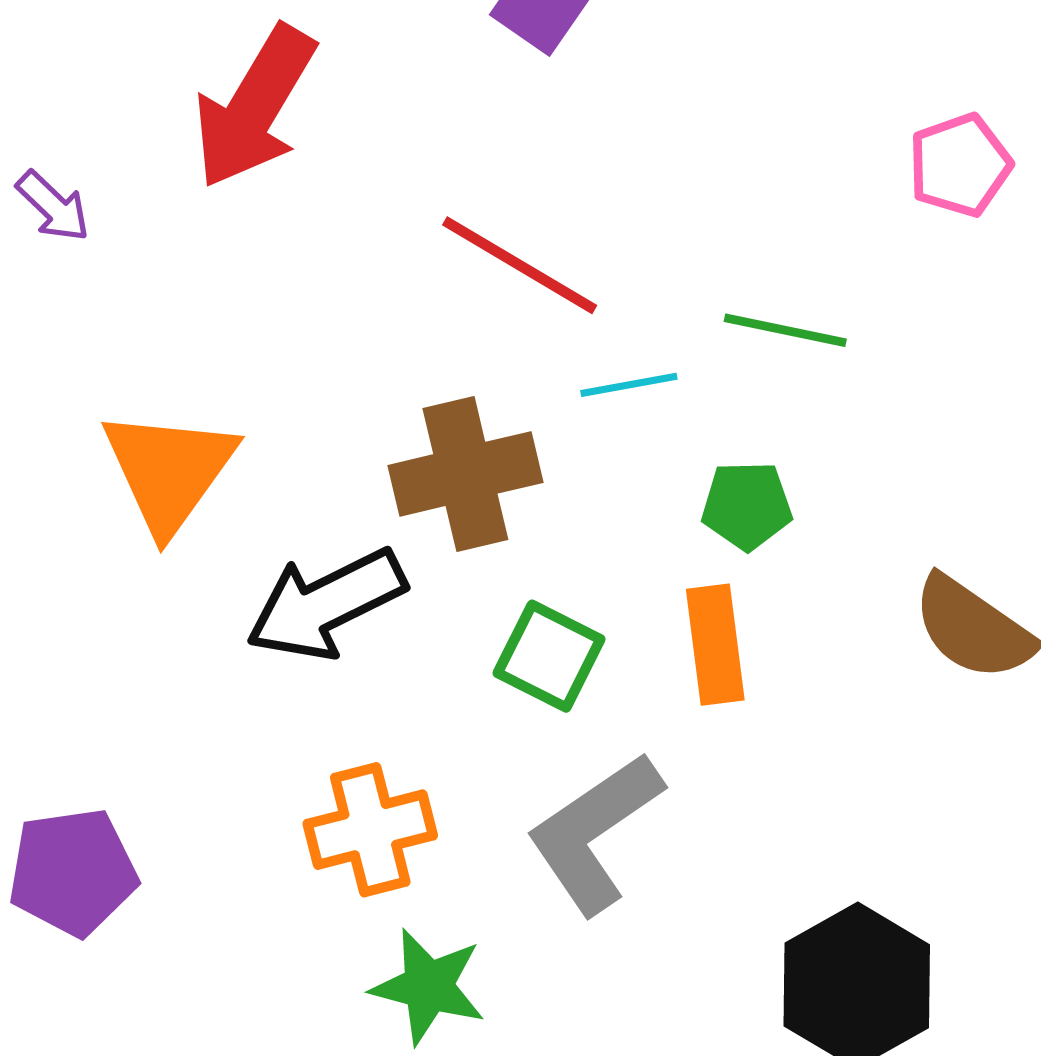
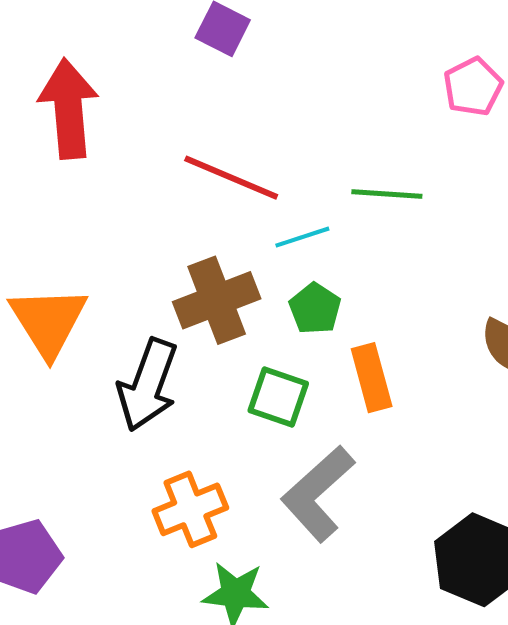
red arrow: (254, 107) -> (69, 109), turned 152
green pentagon: (747, 506) -> (315, 309), moved, turned -30
black arrow: (326, 604) -> (148, 385), turned -36

